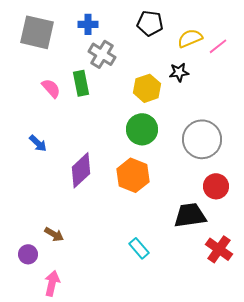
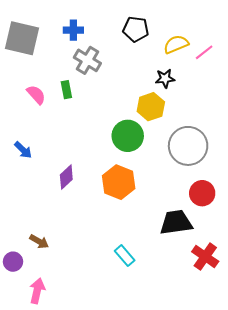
green rectangle: (81, 83) -> (66, 90), size x0.7
yellow hexagon: (147, 88) -> (151, 107), moved
purple diamond: (81, 170) -> (66, 177), size x0.7

